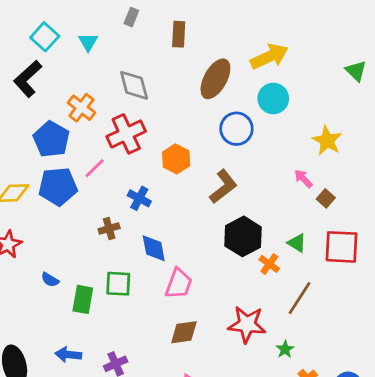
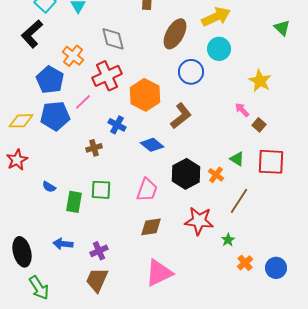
orange hexagon: (176, 159) -> (145, 95), size x1.4
black hexagon: (243, 236) -> (186, 174), moved
blue diamond: (154, 248) -> (152, 145), moved, turned -40

